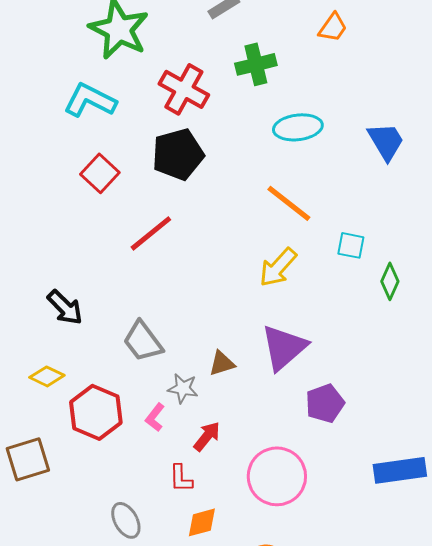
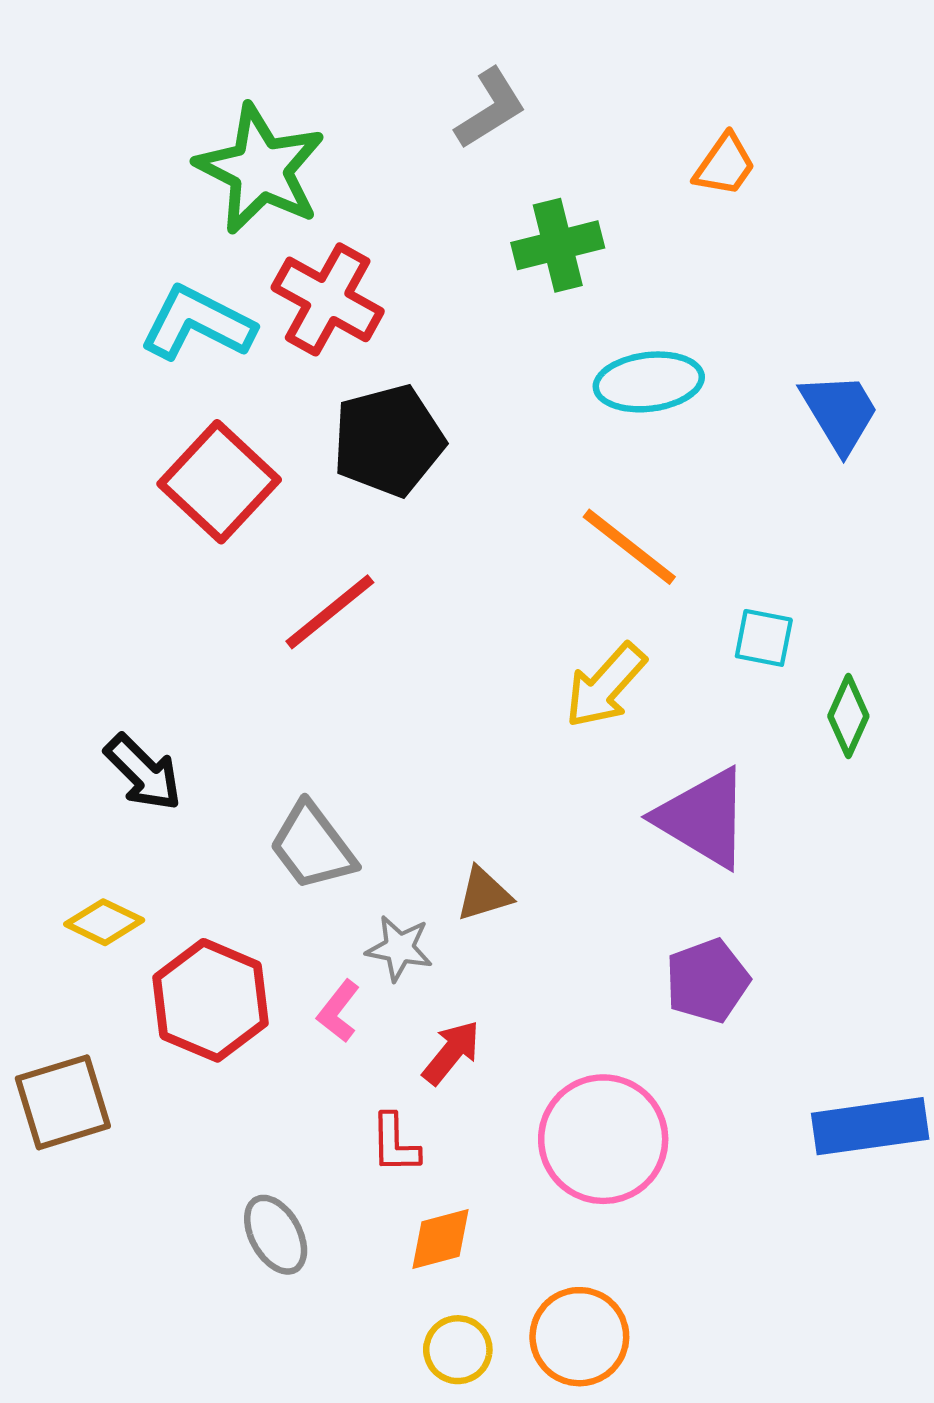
red cross: (184, 89) -> (328, 299), moved
red square: (100, 173) -> (219, 482), size x1.4
purple triangle: (284, 347) -> (703, 818), moved, turned -48

